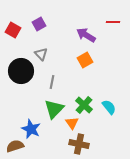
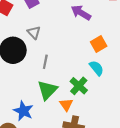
orange square: (85, 60) -> (99, 44), moved
cyan semicircle: (109, 107) -> (97, 68), moved

